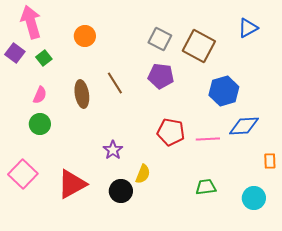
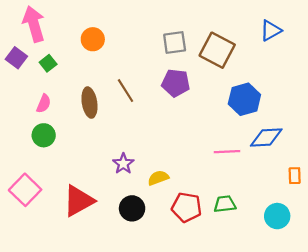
gray square: (160, 39) -> (175, 43), turned -35
red pentagon: (171, 132) -> (187, 207), moved
yellow semicircle: (143, 174) -> (158, 178), moved, turned -132

